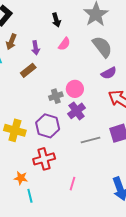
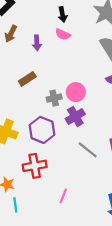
pink semicircle: (64, 44) -> (63, 34), moved, turned 72
brown rectangle: (28, 70) -> (27, 79), moved
gray line: (91, 140) -> (88, 150), turned 48

